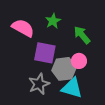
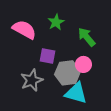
purple square: (45, 53) -> (48, 56), size x0.7
gray star: (39, 84) -> (32, 80), moved

